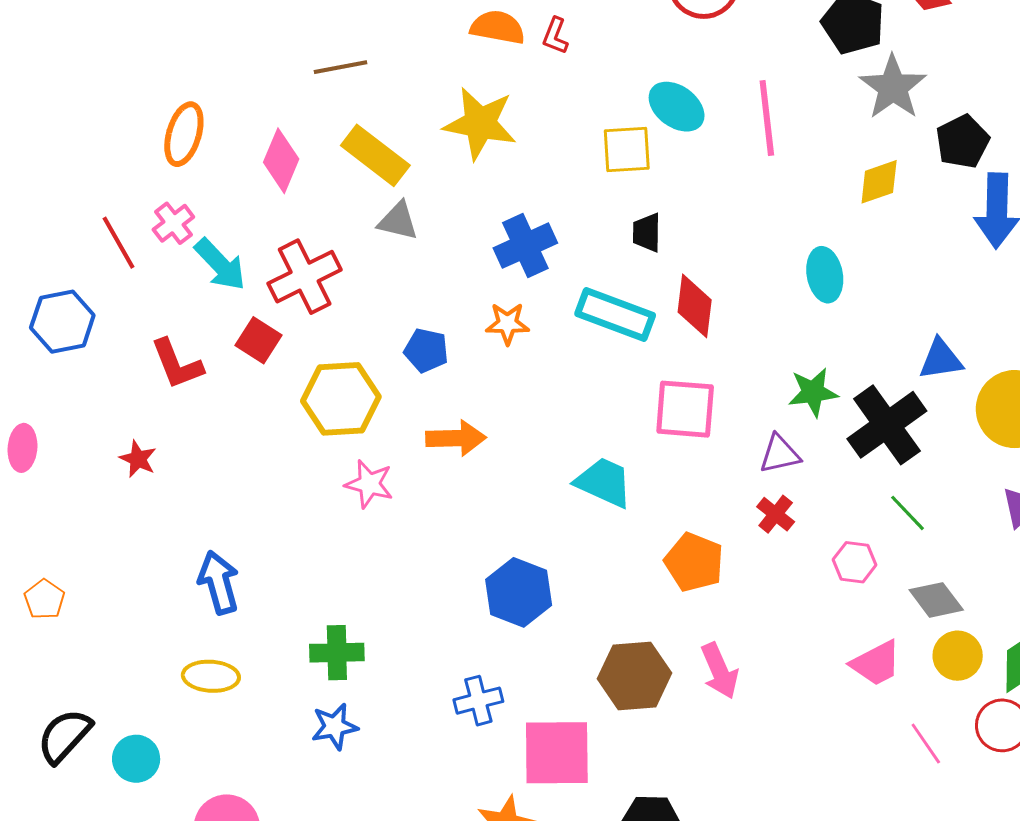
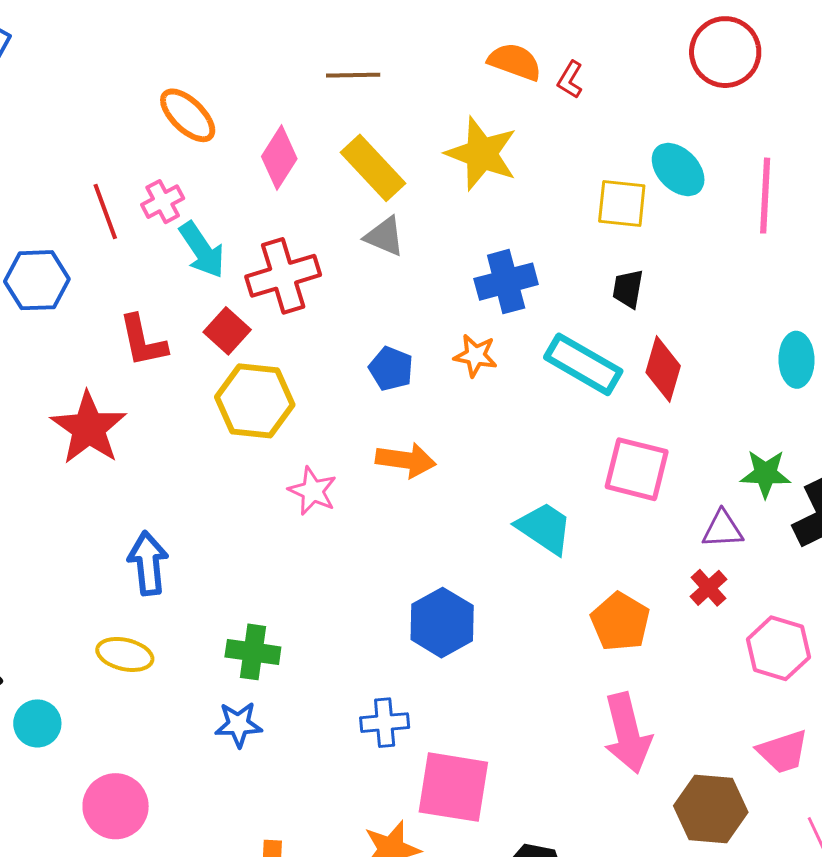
orange ellipse: (184, 134) -> (188, 115), turned -72
yellow hexagon: (341, 399) -> (255, 401), moved
red star: (138, 459) -> (89, 428), size x2.0
pink hexagon: (855, 562) -> (778, 648), size x1.5
pink arrow: (720, 671) -> (627, 733), size x1.4
brown hexagon: (634, 676) -> (711, 809), moved

